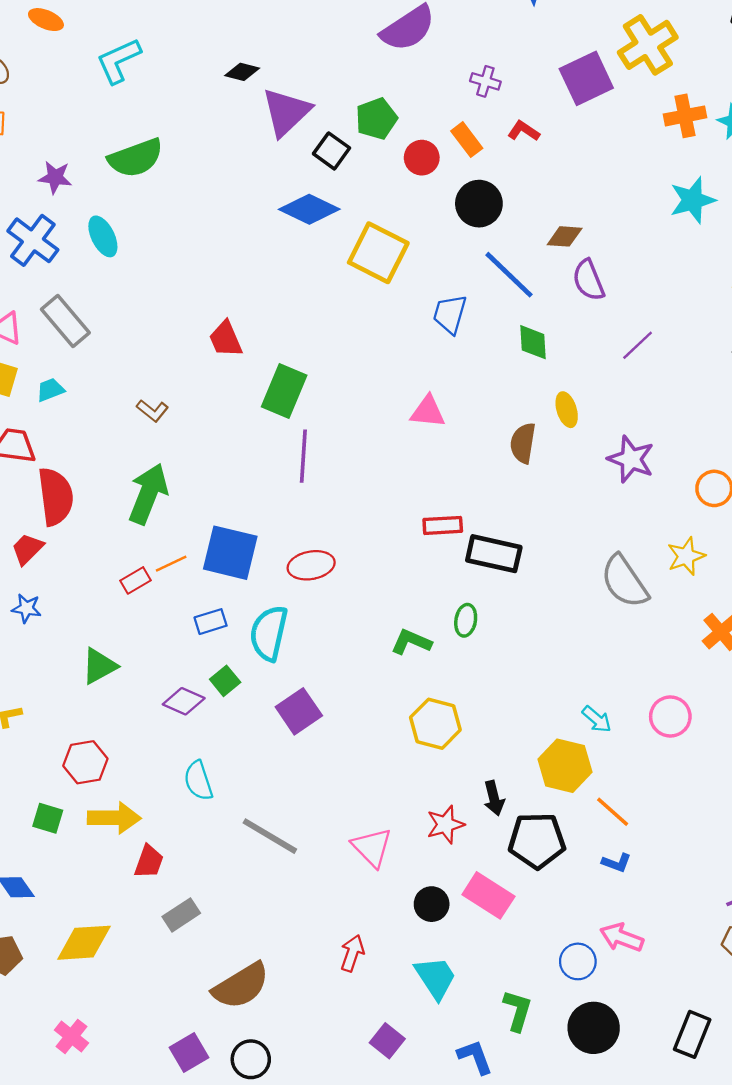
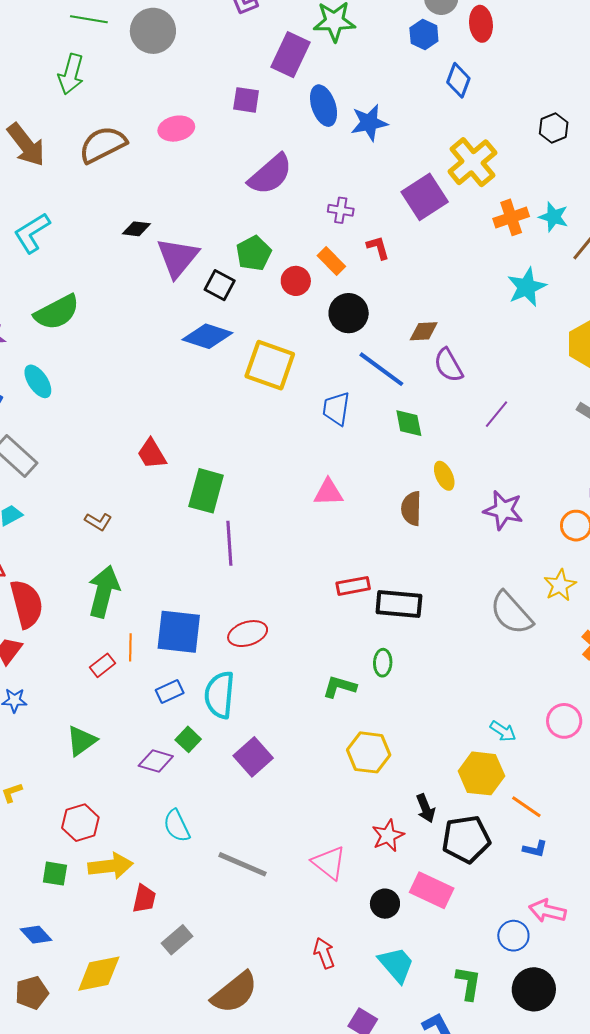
red L-shape: (524, 131) -> (378, 248), turned 48
orange line: (171, 564) -> (130, 647), turned -56
red arrow: (352, 953) -> (324, 953), turned -32

